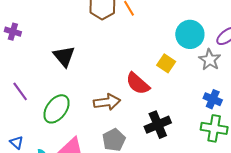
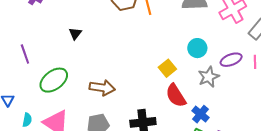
cyan circle: (190, 34) -> (197, 48), size x0.7
black triangle: (64, 56) -> (75, 34), size x0.6
red semicircle: (138, 84) -> (176, 96), moved

